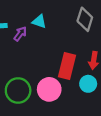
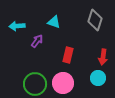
purple arrow: (20, 34) -> (37, 41), moved
red rectangle: (67, 66) -> (68, 55), moved, size x0.7

